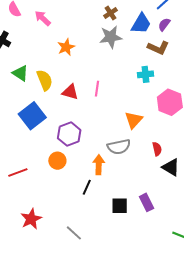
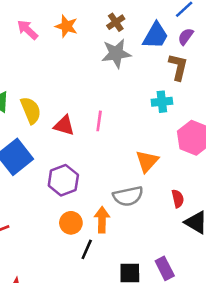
orange star: (66, 47) -> (66, 26), moved, turned -30
brown L-shape: (158, 48) -> (178, 67), turned -100
orange circle: (57, 161) -> (71, 223), moved

